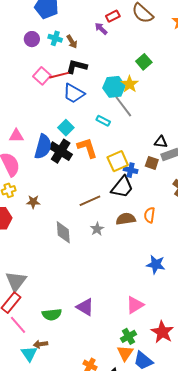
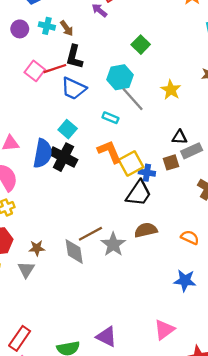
green square: (144, 62) -> (141, 45), moved
black L-shape: (76, 67) -> (74, 57), turned -85
yellow star: (130, 84) -> (171, 90), moved
orange L-shape: (87, 148) -> (110, 152), moved
brown square: (152, 163) -> (171, 162), turned -32
brown line: (90, 201) -> (90, 234), moved
brown star: (33, 202) -> (37, 248), moved
orange semicircle: (150, 215) -> (190, 237), moved, turned 112
gray star: (97, 229) -> (113, 244), size x1.5
gray triangle: (16, 281) -> (26, 270), moved, size x0.7

